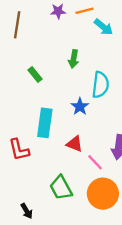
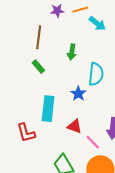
brown line: (17, 25) -> (39, 37), moved

